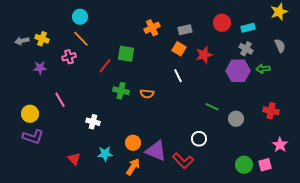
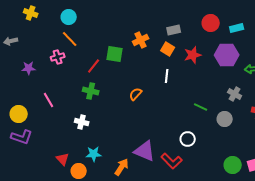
orange cross: (152, 28) -> (141, 40), moved
yellow cross: (42, 39) -> (31, 13), moved
gray cross: (246, 49) -> (235, 94), moved
purple hexagon: (238, 71) -> (227, 55), moved
white line: (178, 76) -> (167, 76), turned 32
green cross: (121, 91) -> (91, 91), moved
orange semicircle: (147, 94) -> (136, 94), turned 128
orange circle: (133, 143) -> (79, 171), moved

